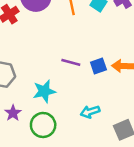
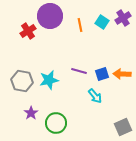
cyan star: (44, 91) -> (49, 80), moved
cyan arrow: (90, 112) -> (95, 96), moved, turned -112

